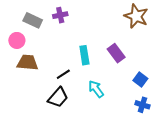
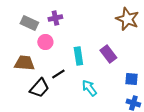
pink circle: (17, 40) -> (45, 42), moved
blue square: (140, 79) -> (131, 79), turned -32
black trapezoid: (58, 97) -> (39, 88), moved

